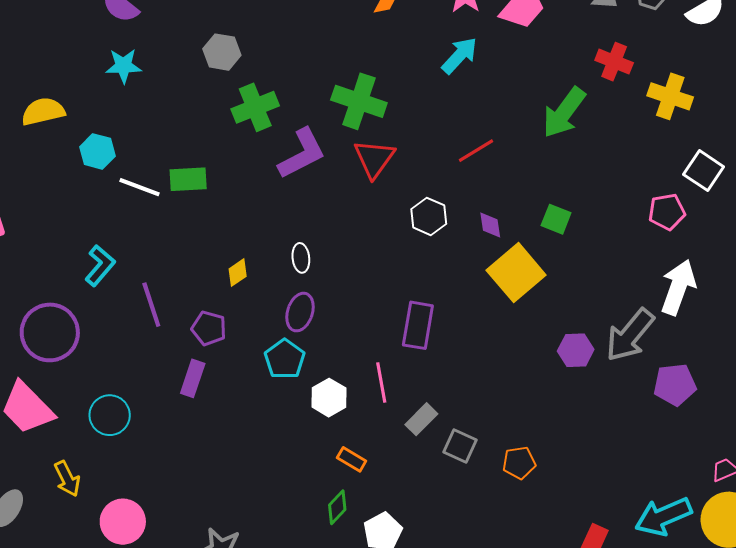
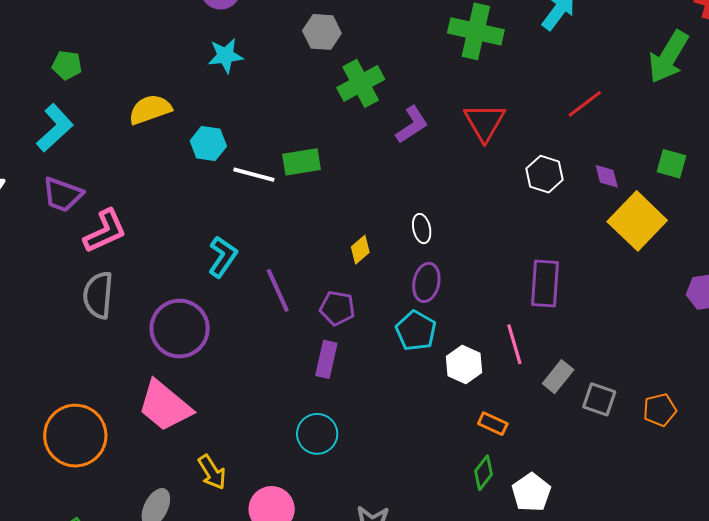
green cross: (359, 101) -> (476, 31), moved
purple L-shape: (302, 154) -> (412, 125), size x0.7
cyan circle: (110, 415) -> (317, 434), moved

